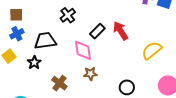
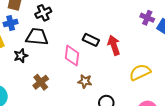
black cross: (68, 15) -> (43, 13), moved
black rectangle: (97, 31) -> (91, 40), turned 56
brown star: (90, 74) -> (85, 81), moved

